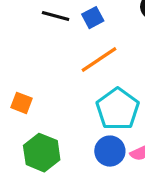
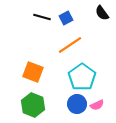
orange square: (21, 103) -> (33, 72), moved, size x1.5

